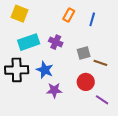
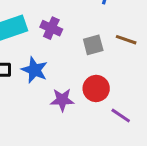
brown line: (100, 63) -> (126, 40), moved
purple star: (54, 90) -> (62, 100), moved

